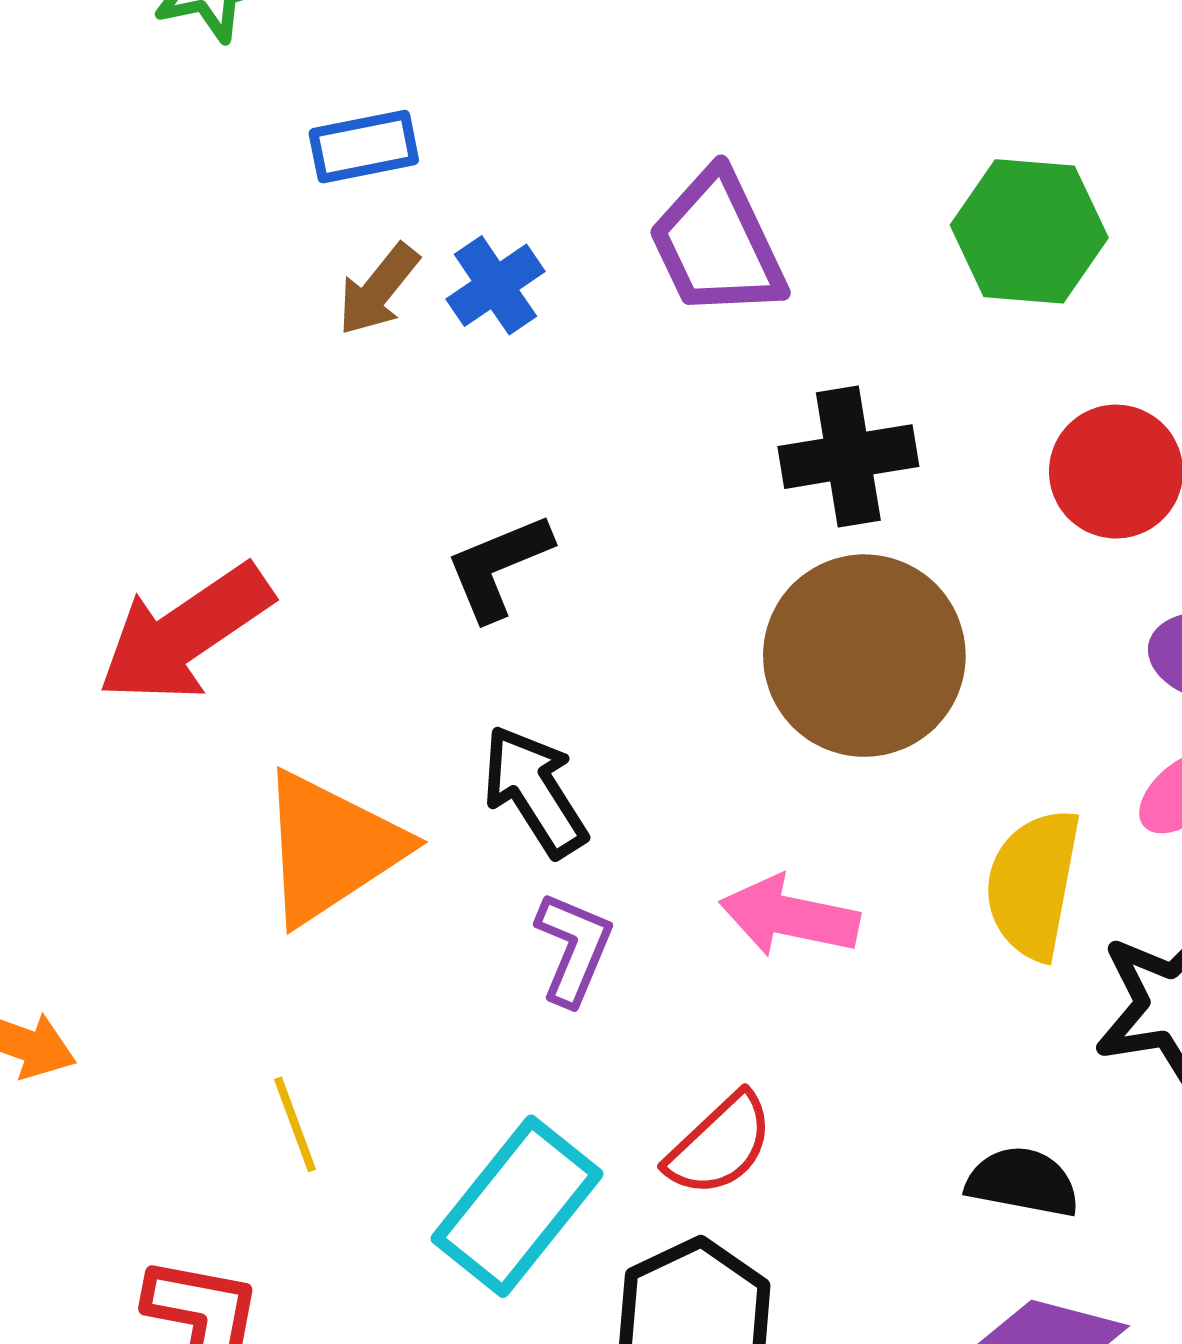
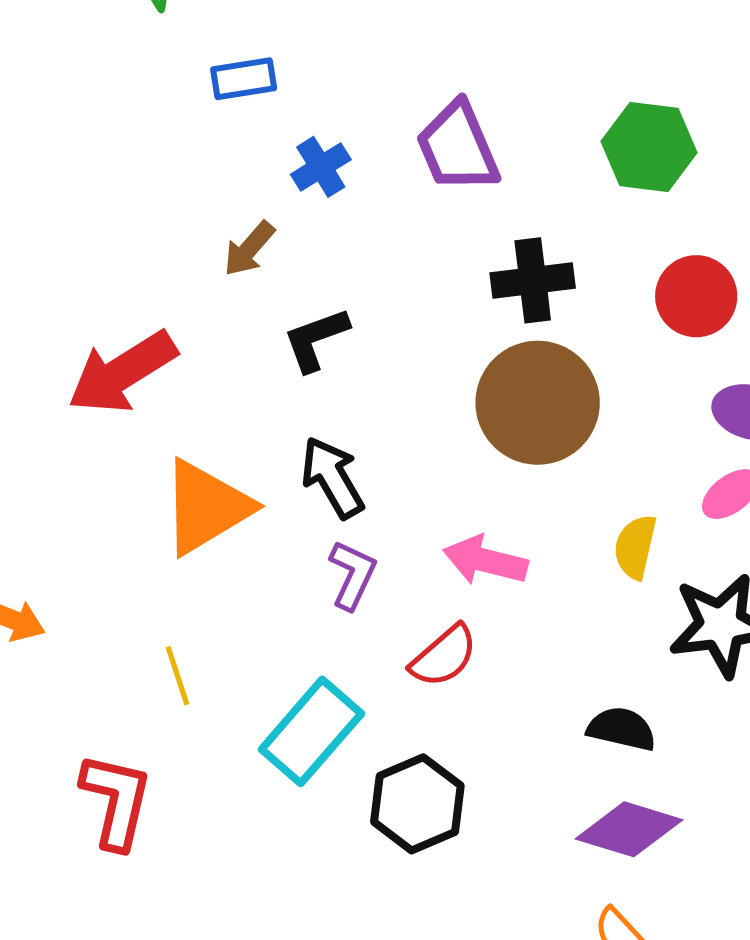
brown arrow: (378, 290) -> (249, 249), moved
yellow semicircle: (1033, 884) -> (635, 547), size x0.7
red semicircle: (720, 1145) -> (444, 656), moved

